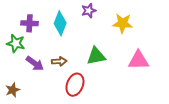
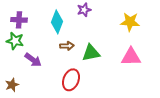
purple cross: (29, 23) -> (19, 20), moved
yellow star: (123, 23) -> (130, 22), moved
brown arrow: (59, 61) -> (67, 46), moved

